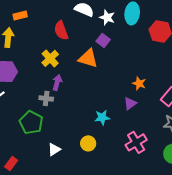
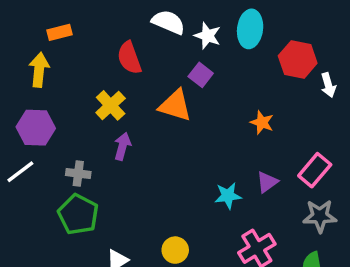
orange star: (139, 83) -> (262, 122), moved
gray cross: (46, 98) -> (78, 174), moved
purple triangle: (130, 103) -> (267, 182), moved
cyan star: (102, 117) -> (228, 196), moved

